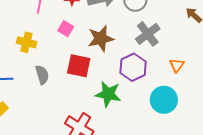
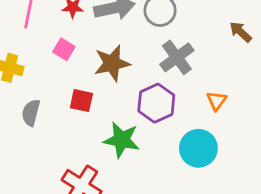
red square: (79, 66) -> (81, 101), size x0.7
gray semicircle: (42, 75) -> (31, 113), turned -150

